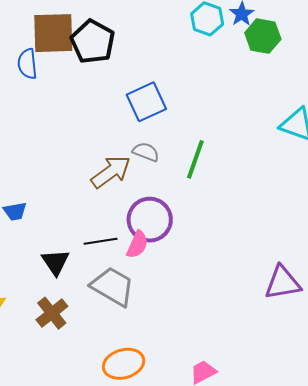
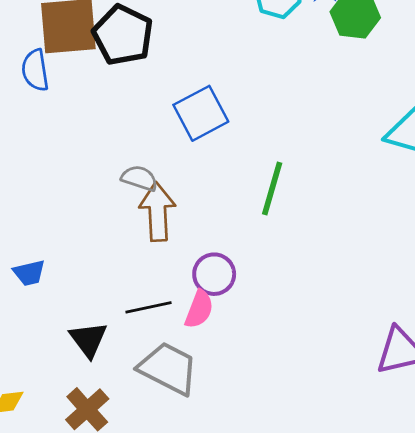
gray semicircle: (146, 152) -> (140, 178), moved
brown arrow: (111, 172) -> (157, 212), turned -54
purple circle: (150, 220) -> (214, 274), size x0.7

